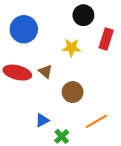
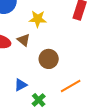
yellow star: (71, 48) -> (38, 19), moved

